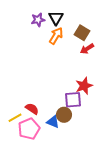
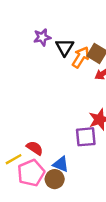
black triangle: (56, 18) -> (65, 47), moved
orange arrow: (56, 36) -> (81, 57), moved
brown circle: (64, 115) -> (55, 179), moved

